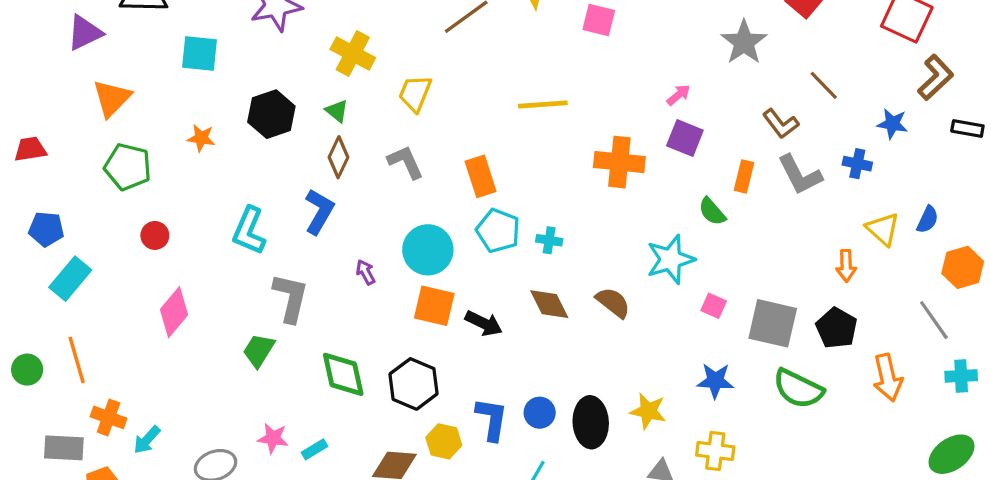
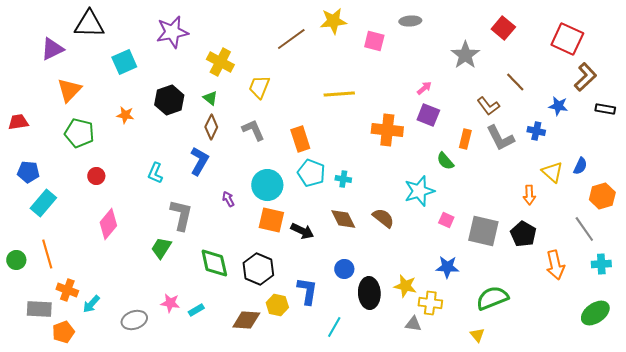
cyan square: (200, 53) -> (124, 62), turned -30
cyan L-shape: (249, 231) -> (155, 173), size x0.7
green semicircle: (798, 389) -> (492, 298), moved, turned 132
blue circle: (540, 413) -> (344, 269), moved
yellow cross: (715, 451) -> (430, 303), moved

